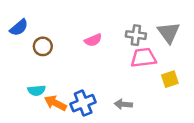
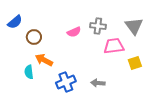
gray cross: (136, 35) -> (98, 26), moved
cyan semicircle: (36, 90) -> (29, 72), turned 88
orange arrow: (55, 103) -> (44, 60), moved

